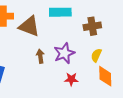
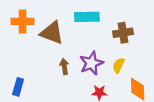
yellow semicircle: (96, 55) -> (118, 65), moved

